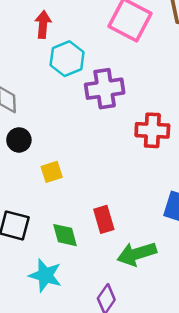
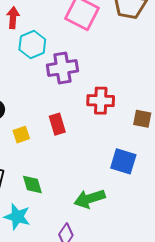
red rectangle: (104, 219) -> (57, 124), moved

